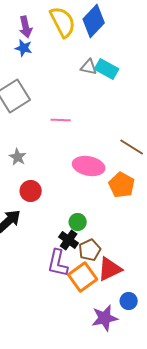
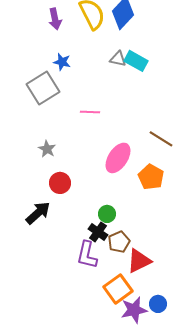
blue star: (24, 48) -> (62, 62), moved
pink ellipse: (89, 166) -> (118, 158), turned -68
orange square: (83, 277) -> (118, 289), moved
blue circle: (129, 301) -> (158, 304), moved

